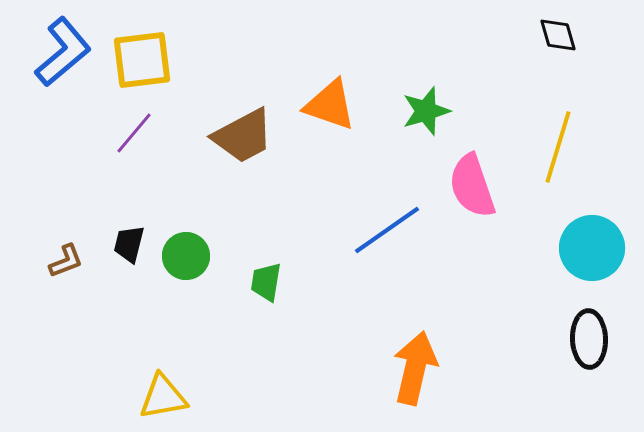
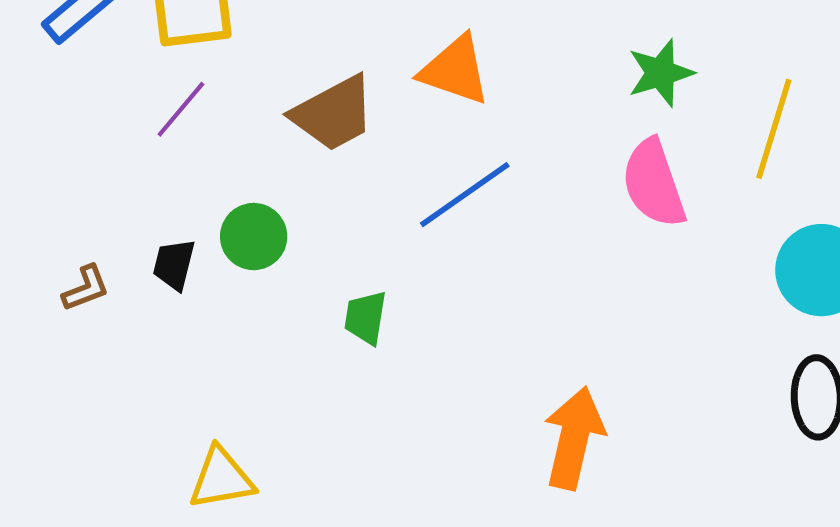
green star: (426, 111) -> (661, 73), moved
blue line: (387, 230) -> (465, 195), moved
green circle: (186, 256) -> (254, 237), moved

